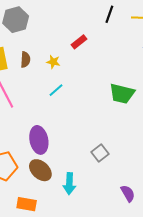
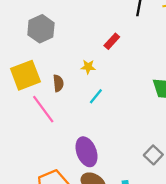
brown semicircle: (25, 60) -> (58, 83), moved

